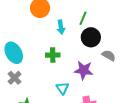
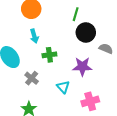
cyan arrow: (61, 27) -> (34, 36), moved
gray cross: (15, 78) -> (32, 78), moved

